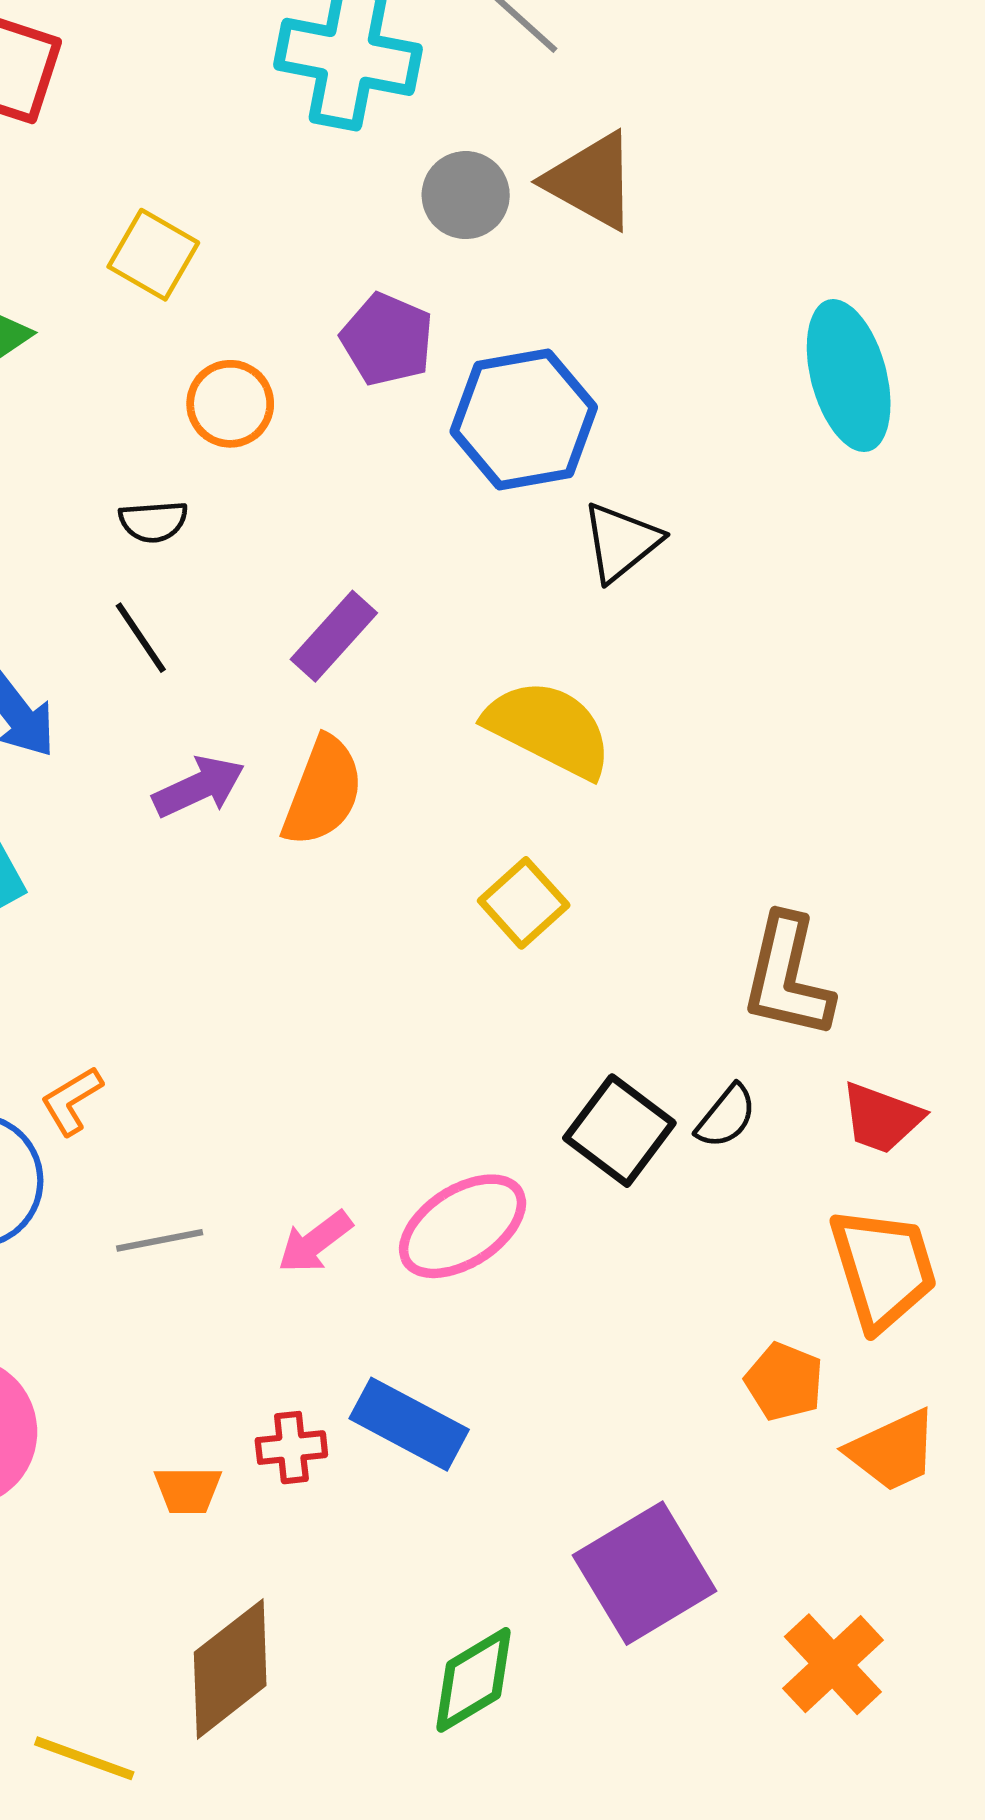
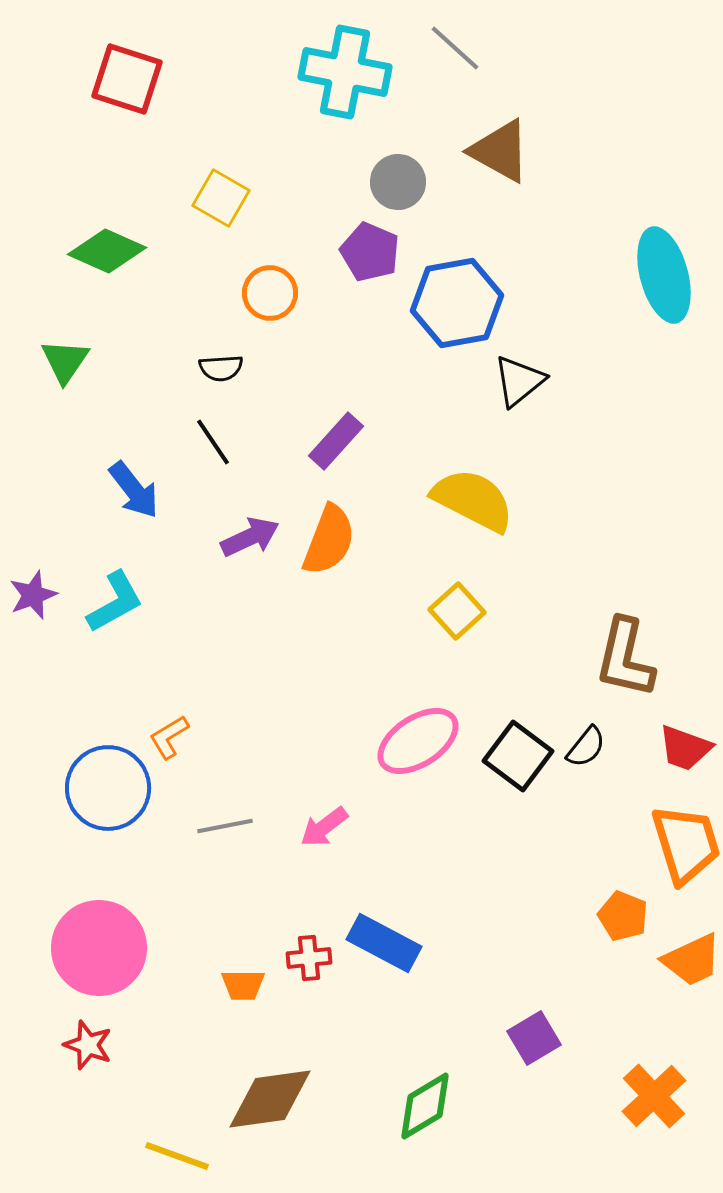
gray circle: (466, 195) -> (398, 182), moved
pink ellipse: (463, 1226) -> (418, 741), moved
purple square: (645, 1573) -> (534, 1038), size x0.6
brown diamond: (230, 1669) -> (270, 1099), turned 30

